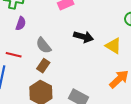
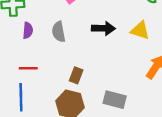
gray semicircle: (43, 45) -> (59, 32), moved, turned 42
brown rectangle: (43, 66) -> (76, 75), moved

